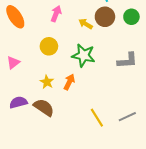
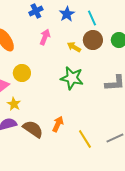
yellow circle: (49, 46) -> (22, 73), moved
yellow star: (47, 82) -> (14, 104), moved
orange arrow: (69, 82) -> (58, 124), moved

